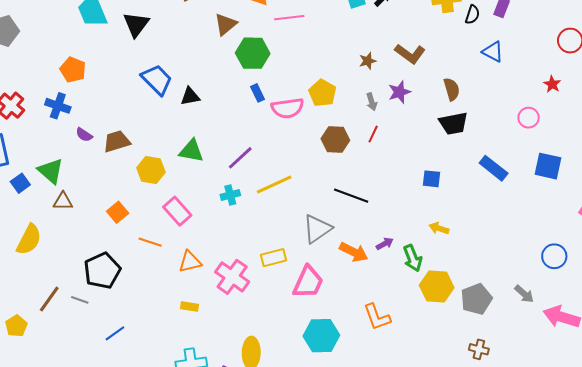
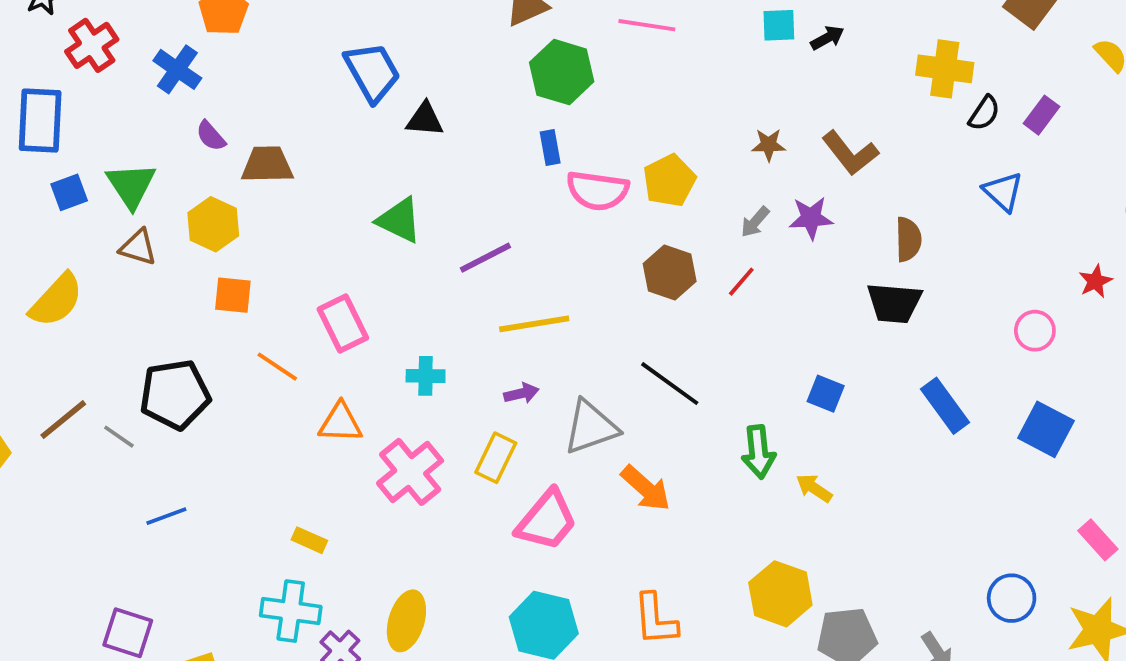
gray arrow: (372, 102) -> (755, 222), turned 42
yellow hexagon: (151, 170) -> (213, 224), moved
cyan cross: (230, 195) -> (426, 376), moved
orange square: (118, 212) -> (233, 295), turned 30
purple arrow: (385, 244) -> (521, 393), moved
yellow rectangle: (273, 258) -> (496, 458), turned -65
green arrow: (413, 258) -> (759, 452), moved
yellow rectangle: (190, 306) -> (309, 540), moved

